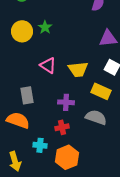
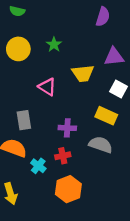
green star: (45, 27) -> (54, 45), moved
yellow trapezoid: (78, 69) -> (83, 73), moved
cyan cross: (40, 145) -> (38, 166), moved, turned 32

